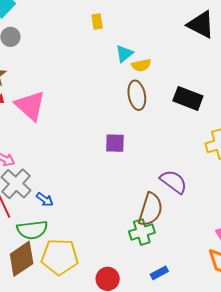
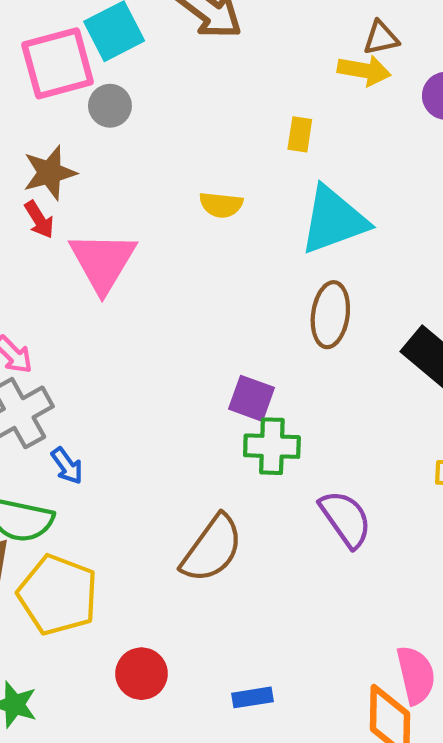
cyan triangle: (124, 54) -> (334, 220), size x1.8
yellow semicircle: (141, 65) -> (221, 205), moved
brown semicircle: (151, 209) -> (212, 549), moved
green cross: (142, 232) -> (272, 446), moved

